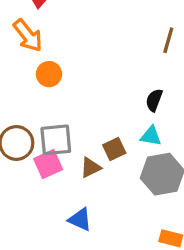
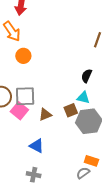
brown square: (114, 149) -> (71, 110), moved
pink square: (48, 164) -> (19, 111), turned -30

